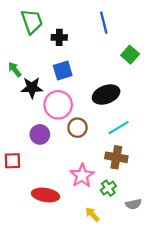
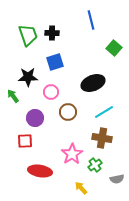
green trapezoid: (32, 21) -> (28, 35), moved
green arrow: (15, 69) -> (13, 96), moved
pink circle: (58, 105) -> (51, 92), size x0.6
red square: (12, 161) -> (25, 141), moved

